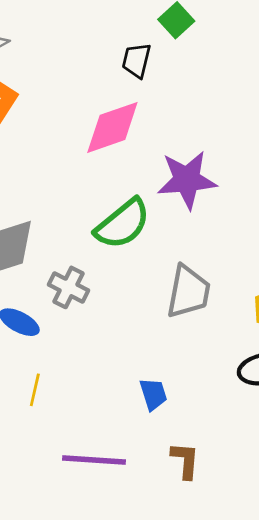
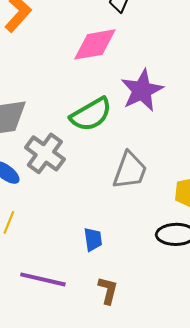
purple star: (187, 180) -> (142, 90), turned -30
gray cross: (68, 287) -> (45, 153), size x1.4

